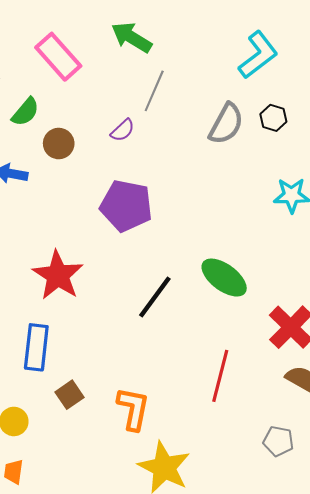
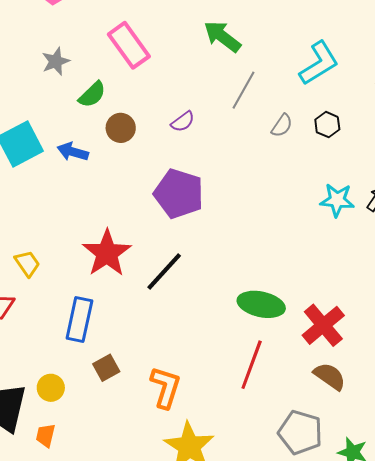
green arrow: (132, 37) -> (222, 36), moved
gray line: (154, 91) -> (244, 90), moved
gray semicircle: (226, 124) -> (282, 126), size x0.6
green ellipse: (224, 278) -> (261, 304), moved, turned -30
black line: (155, 297) -> (164, 272), moved
gray pentagon: (278, 441) -> (300, 432), size x1.5

